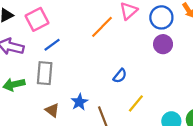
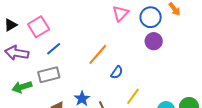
orange line: (102, 27) -> (98, 54), moved
gray rectangle: (45, 73) -> (49, 75), turned 75

